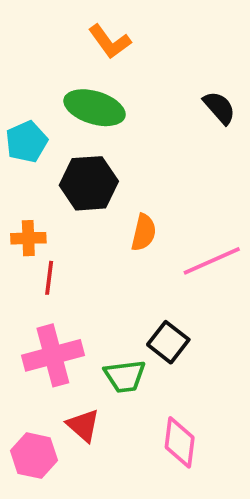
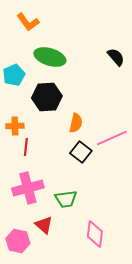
orange L-shape: (110, 42) -> (28, 22), moved
black square: (168, 342) -> (81, 152), moved

